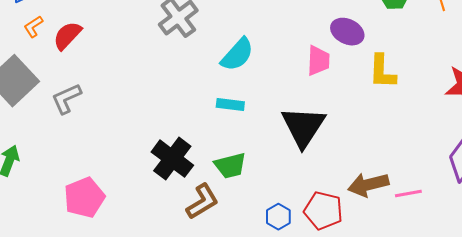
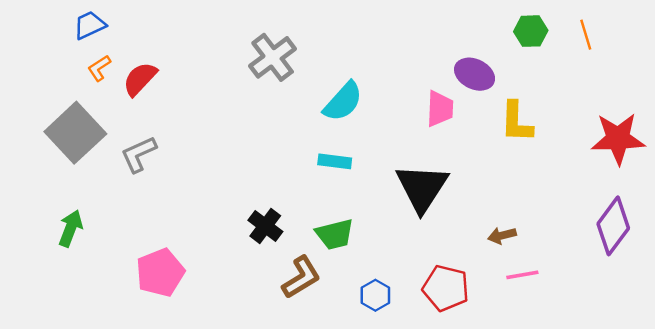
black cross: (172, 159) -> (265, 226), size x0.7
brown arrow: (368, 185) -> (502, 235), moved, size x0.6
pink line: (408, 194) -> (522, 275), moved
blue hexagon: (278, 217) -> (375, 295), moved

